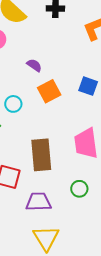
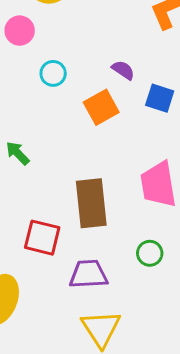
purple semicircle: (34, 65) -> (123, 70), moved
cyan circle: (13, 104) -> (53, 73), moved

